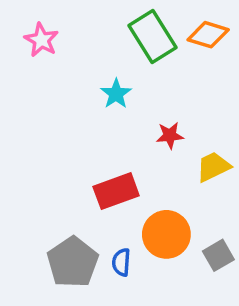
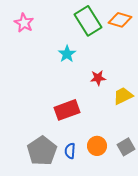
orange circle: (166, 234) -> (97, 146), moved, size x0.7

